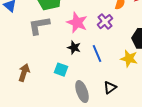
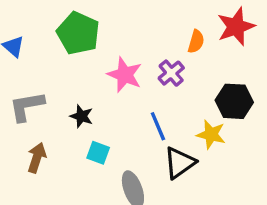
gray L-shape: (39, 26) -> (27, 106), moved
black star: (74, 48) -> (82, 116), moved
black triangle: (110, 88) -> (179, 163), moved, size x1.5

